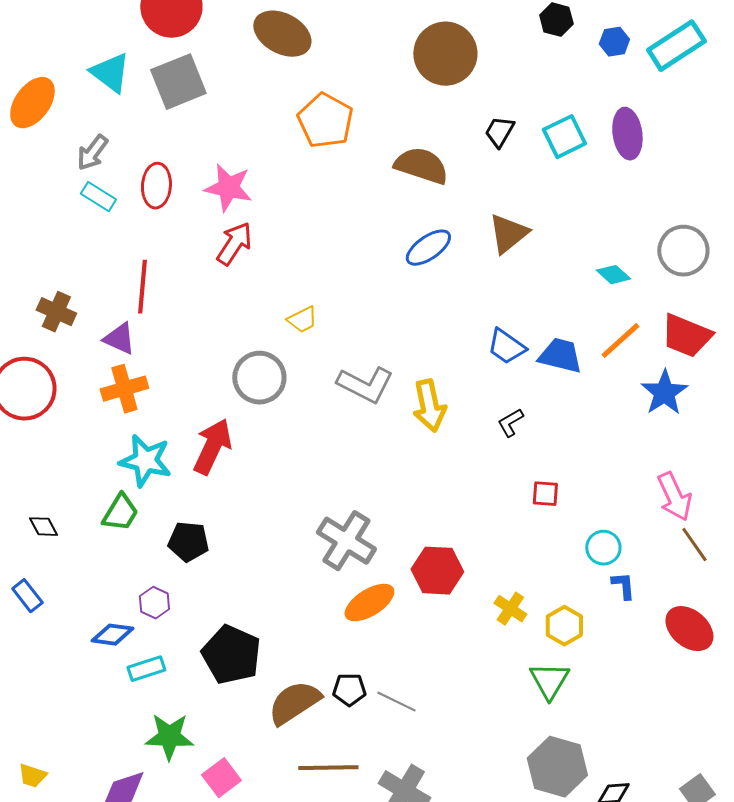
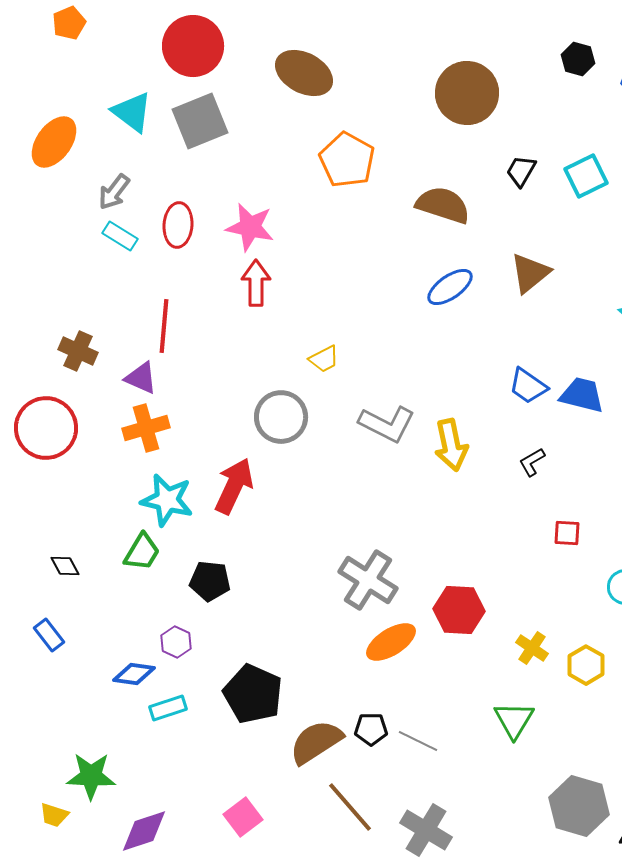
red arrow: (234, 244) -> (256, 283), turned -33
green triangle: (549, 681) -> (514, 720), moved
green star: (169, 737) -> (91, 776), moved
brown line: (328, 768) -> (350, 807), turned 50

